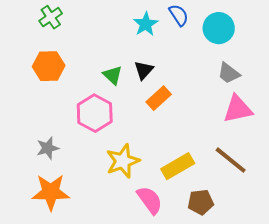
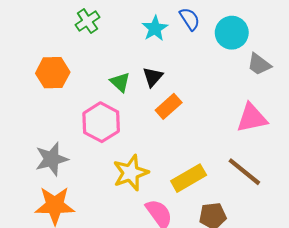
green cross: (51, 17) -> (87, 21), moved
gray trapezoid: (229, 73) -> (259, 64), moved
gray star: (48, 148) -> (52, 159), size x1.4

